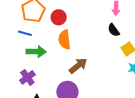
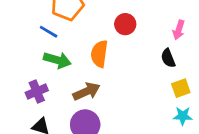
red circle: (59, 17) -> (125, 24), moved
brown arrow: (78, 66) -> (87, 91), moved

